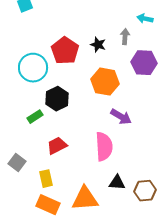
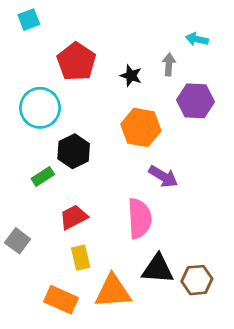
red pentagon: (65, 51) -> (76, 62), moved
yellow rectangle: (46, 179) -> (81, 258), moved
black triangle: (117, 183) -> (158, 269), size x1.4

